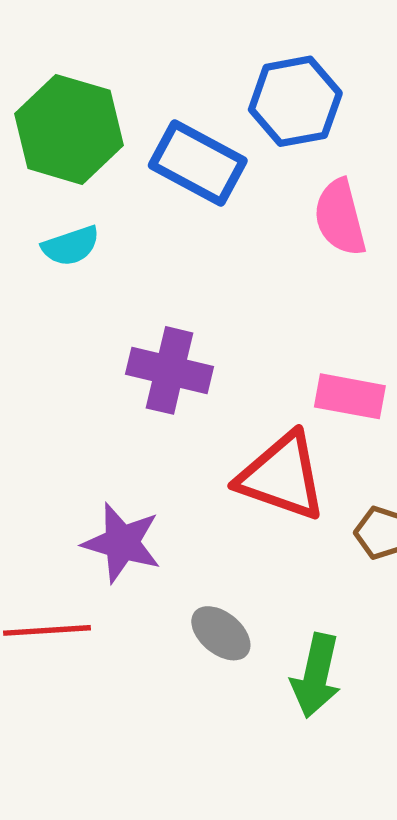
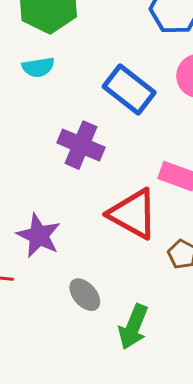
blue rectangle: (198, 163) -> (129, 90), moved

